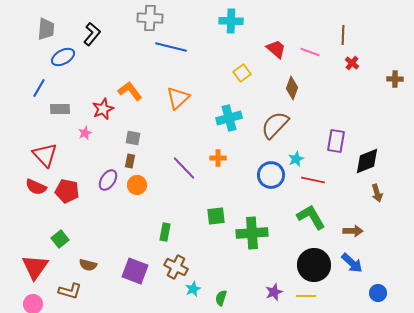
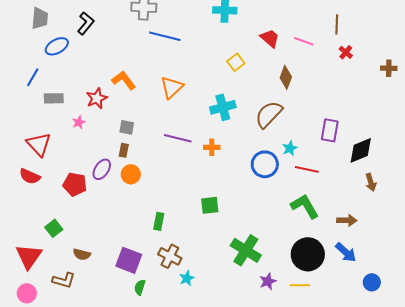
purple line: (184, 168) -> (178, 138), moved, turned -32
red pentagon: (67, 191) -> (75, 184), moved
green cross: (252, 233) -> (246, 250), moved, turned 36
green semicircle: (221, 298) -> (140, 287), moved

